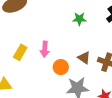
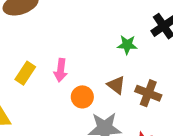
green star: (79, 19) -> (127, 45), moved

